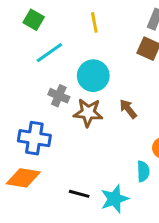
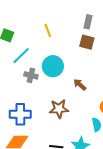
gray cross: (59, 96) -> (31, 75), moved
brown star: (88, 113) -> (59, 109), moved

